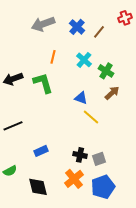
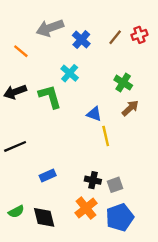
red cross: (125, 18) -> (139, 35), moved
blue cross: (77, 27) -> (81, 40), moved
orange line: (53, 57) -> (21, 51), moved, turned -64
cyan cross: (84, 60) -> (70, 73), moved
yellow line: (91, 117) -> (106, 136), turned 36
green semicircle: (10, 171) -> (16, 212), moved

